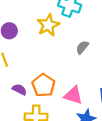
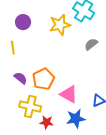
gray semicircle: (82, 47) -> (91, 44), moved

